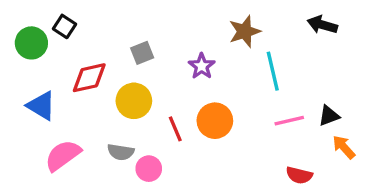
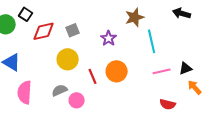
red diamond: (89, 78) -> (44, 31), moved
gray semicircle: (121, 152) -> (60, 90), turned 147
pink semicircle: (63, 155) -> (25, 92), turned -50

